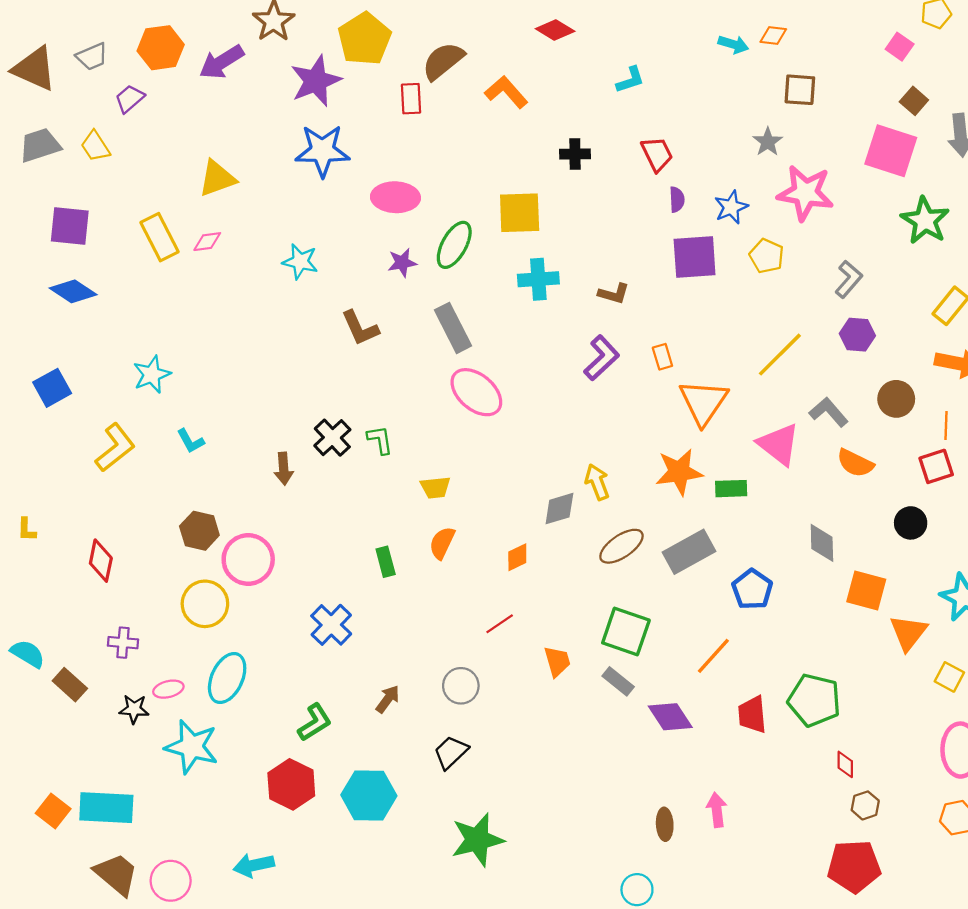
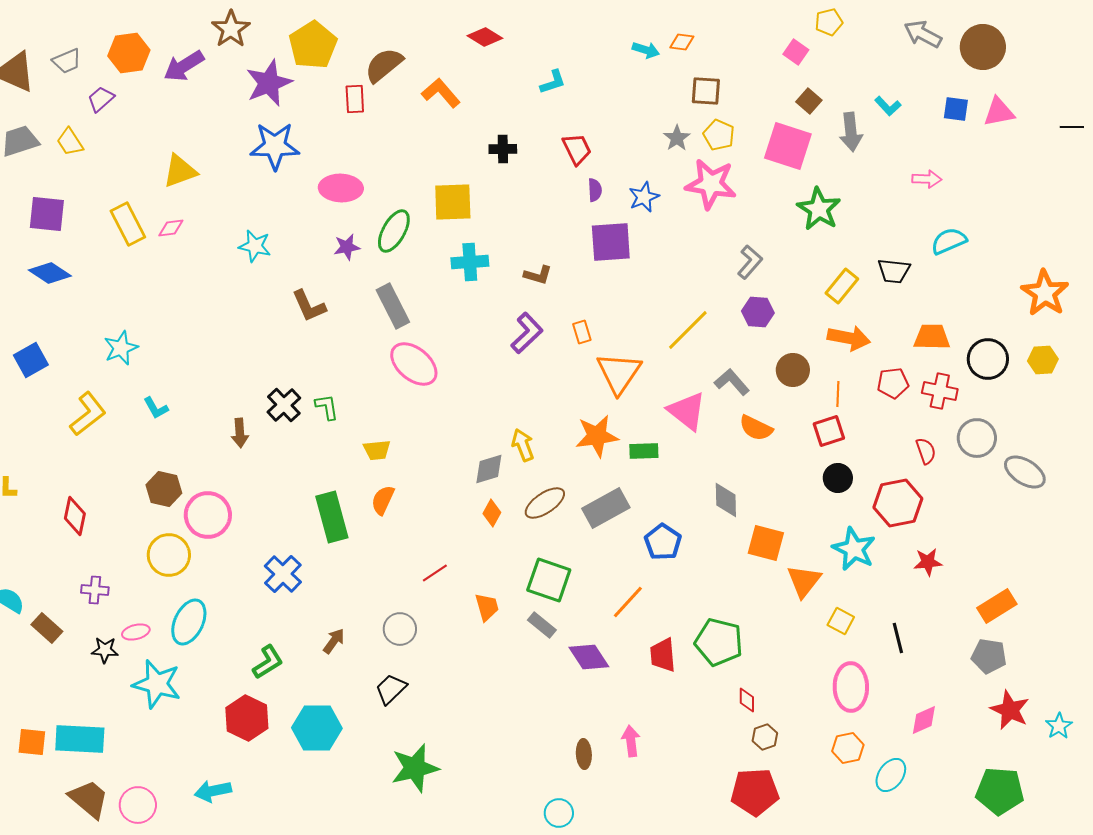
yellow pentagon: (767, 256) -> (719, 135), moved
black circle: (911, 523) -> (838, 478), moved
orange diamond: (517, 557) -> (492, 513), moved, turned -36
green rectangle: (386, 562) -> (332, 517), size x1.8
orange square: (53, 811) -> (32, 742), turned -32

